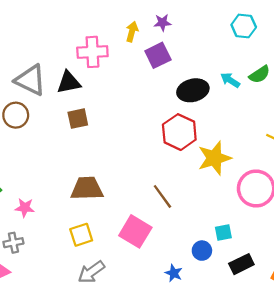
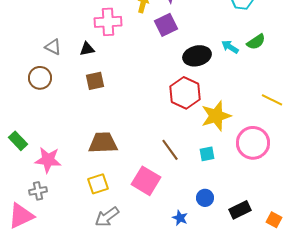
gray triangle: (30, 80) -> (53, 47), size x0.6
black triangle: (69, 82) -> (87, 49), size x0.7
pink star: (25, 208) -> (48, 160), size x1.5
cyan square: (223, 233) -> (207, 154), moved

